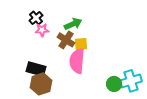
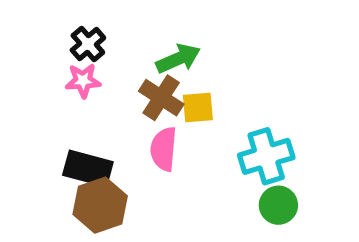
pink star: (42, 30) -> (83, 81), moved
pink semicircle: (77, 61) -> (164, 149), moved, size x0.7
cyan cross: (131, 81) -> (266, 156), moved

